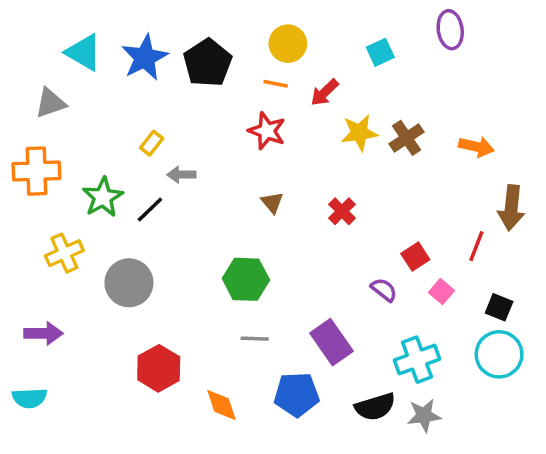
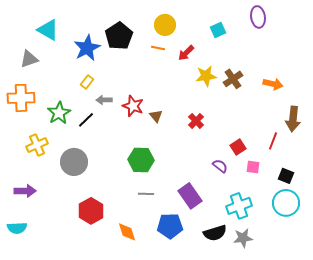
blue star: (145, 58) -> (87, 48), moved
red star: (267, 131) -> (133, 106), moved
pink square: (441, 292) -> (253, 167), turned -32

